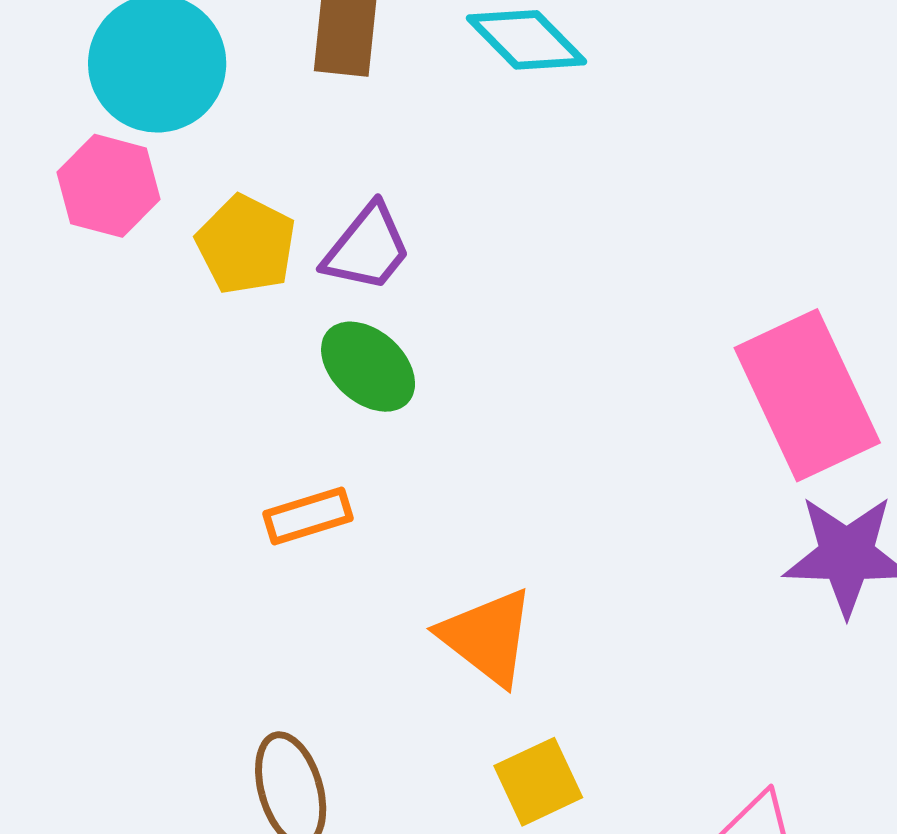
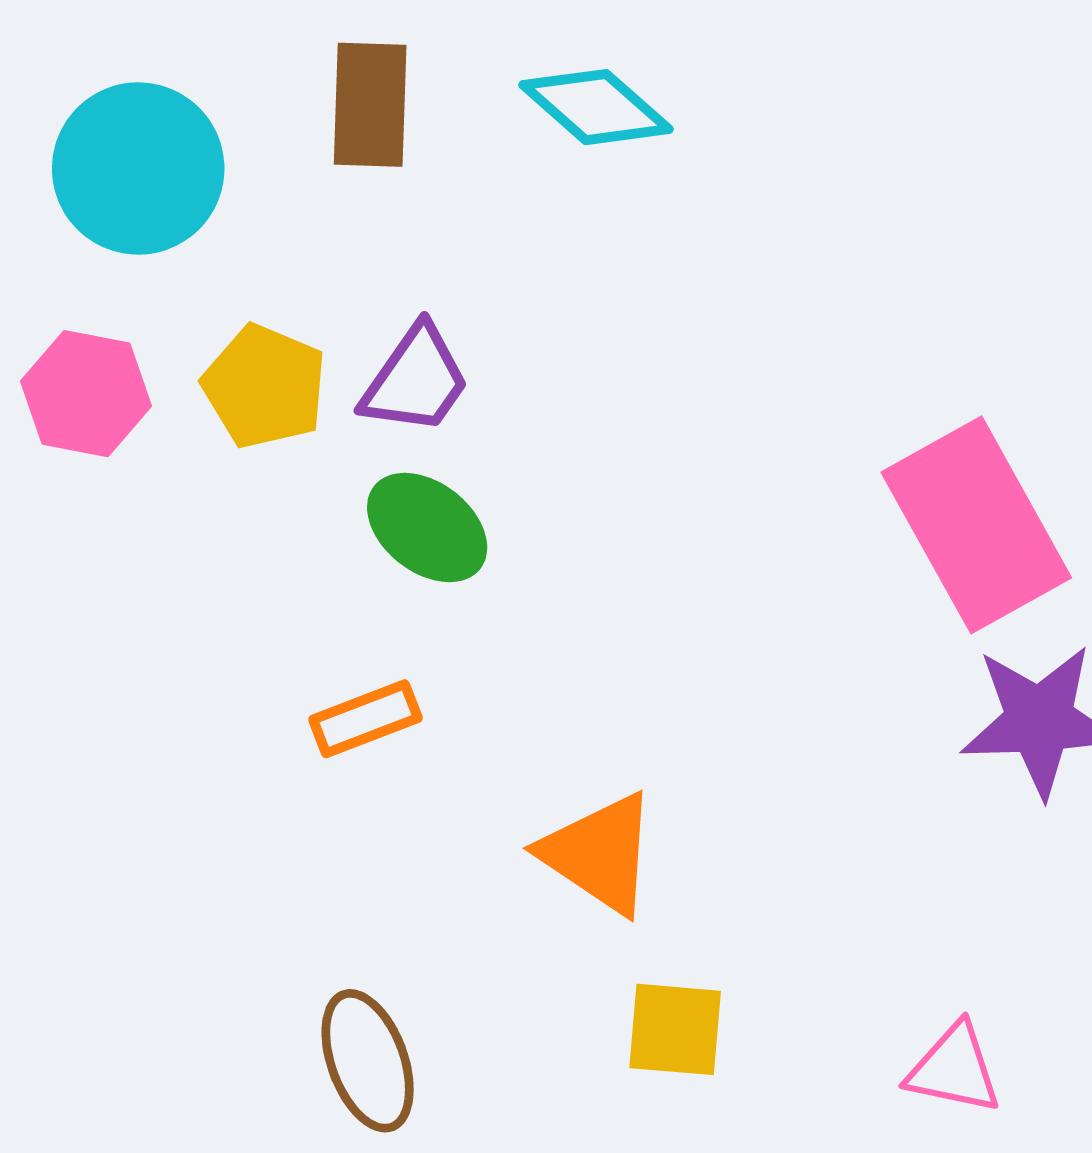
pink hexagon: (109, 186) -> (86, 394), moved
yellow square: (538, 782) -> (675, 1029), turned 34

